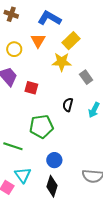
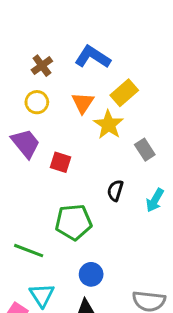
brown cross: (11, 14) -> (42, 66), moved, turned 32
orange triangle: (38, 41) -> (83, 103), moved
yellow star: (62, 62) -> (108, 125), turned 30

